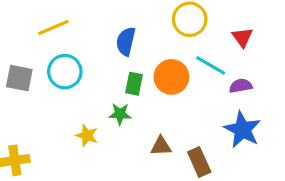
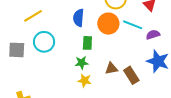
orange circle: (171, 77) -> (108, 24), moved
yellow star: (87, 135) -> (85, 81), moved
brown triangle: (161, 146) -> (111, 68), moved
brown rectangle: (199, 162) -> (131, 75), moved

